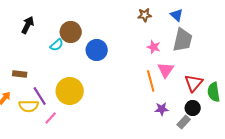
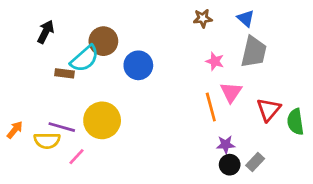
cyan semicircle: (57, 45) -> (85, 59), size x1.6
brown rectangle: (20, 74) -> (64, 73), moved
purple line: (40, 96) -> (62, 127), turned -42
black circle: (193, 108) -> (230, 165), moved

